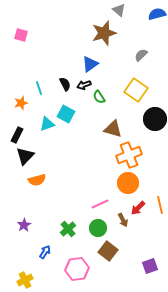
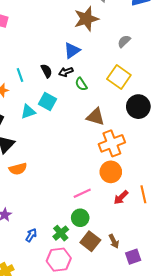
brown arrow: (123, 220) -> (114, 241), moved
green cross: (68, 229) -> (61, 233), moved
blue arrow: (45, 252) -> (31, 235), moved

